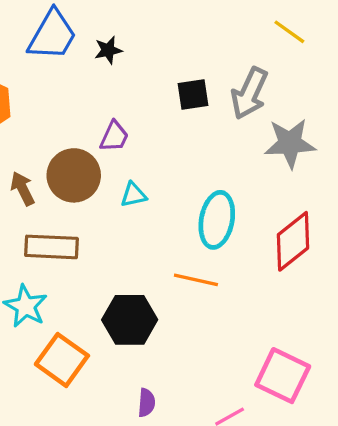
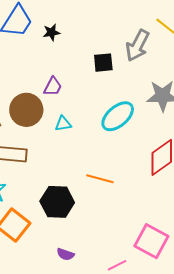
gray arrow: (249, 93) -> (138, 45), moved
cyan ellipse: (217, 220) -> (118, 116), moved, turned 36
purple semicircle: (147, 403) -> (65, 254), turned 102

